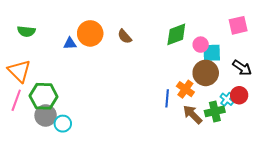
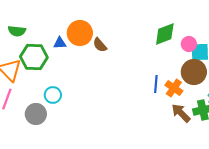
brown semicircle: (125, 36) -> (100, 45), moved
green hexagon: (44, 96) -> (34, 57), moved
blue line: (167, 98) -> (156, 84), moved
cyan circle: (63, 124) -> (53, 95), moved

